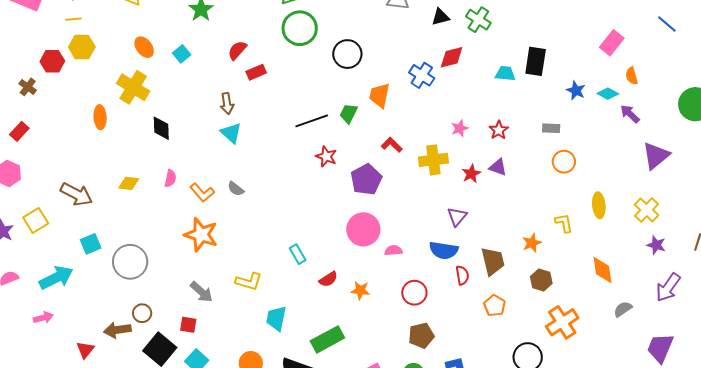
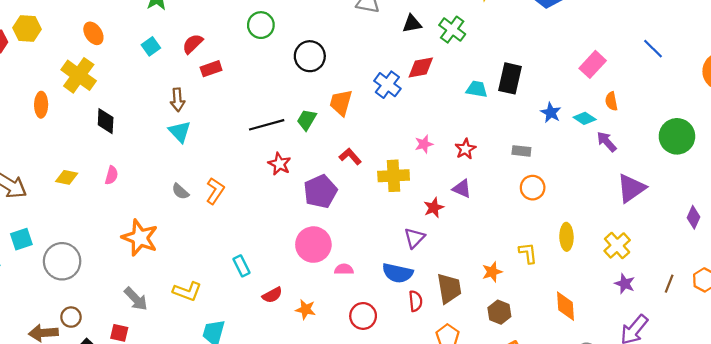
green circle: (300, 28) -> (261, 25), size x0.7
cyan square: (182, 54) -> (151, 46), moved
red star: (471, 174) -> (434, 208), moved
orange L-shape: (202, 193) -> (215, 191), moved, turned -110

